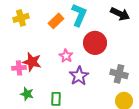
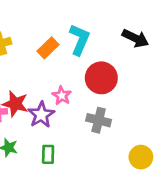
gray cross: (119, 74) -> (99, 120), moved
purple star: (79, 76) -> (41, 115), moved

